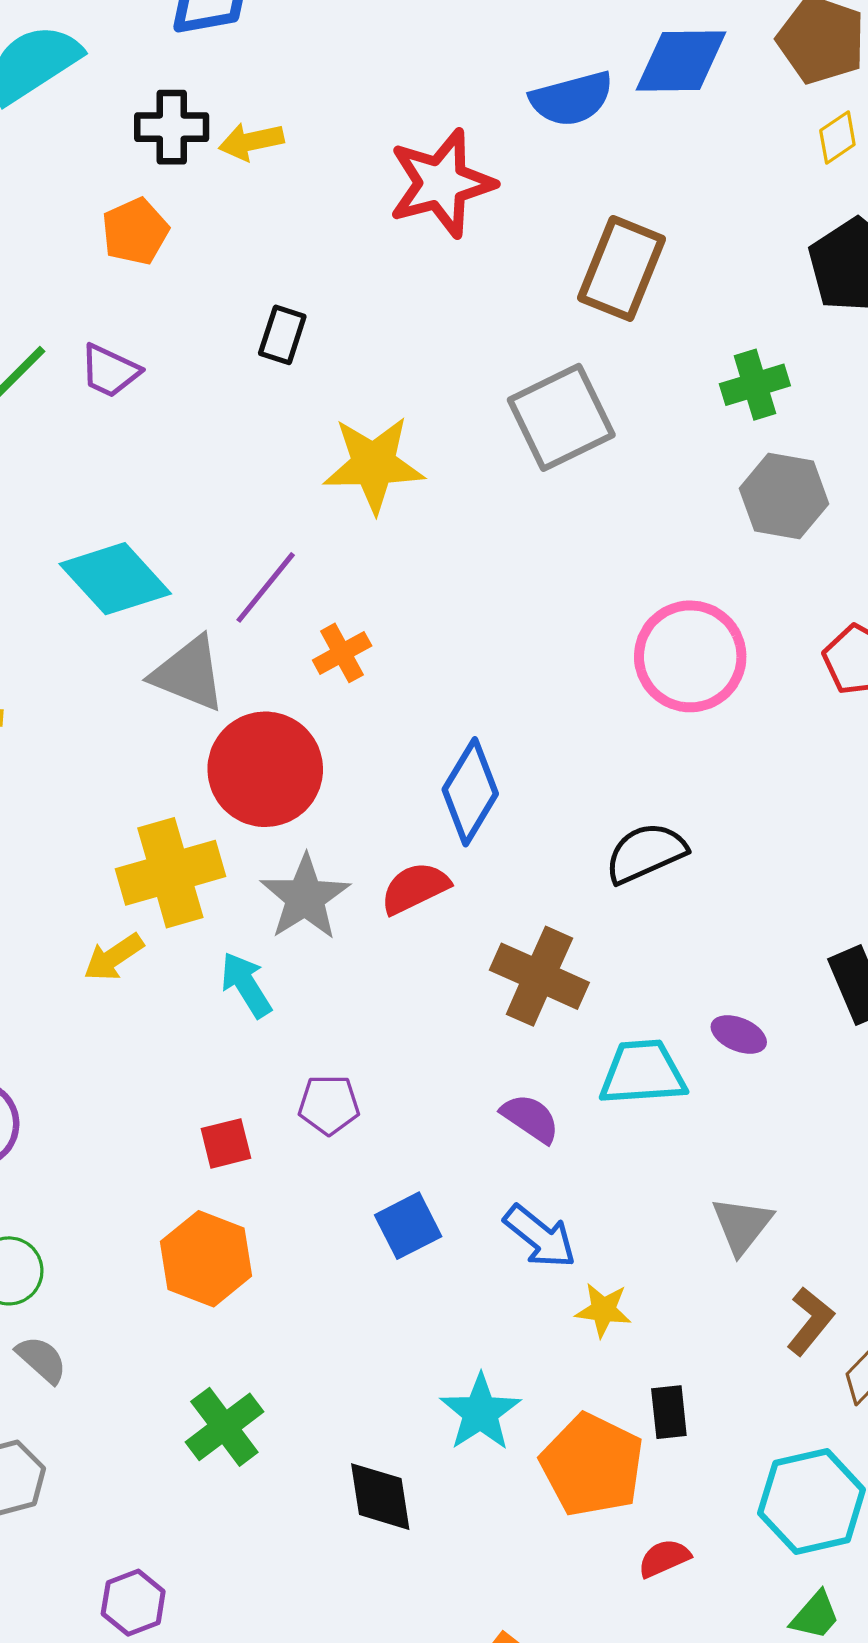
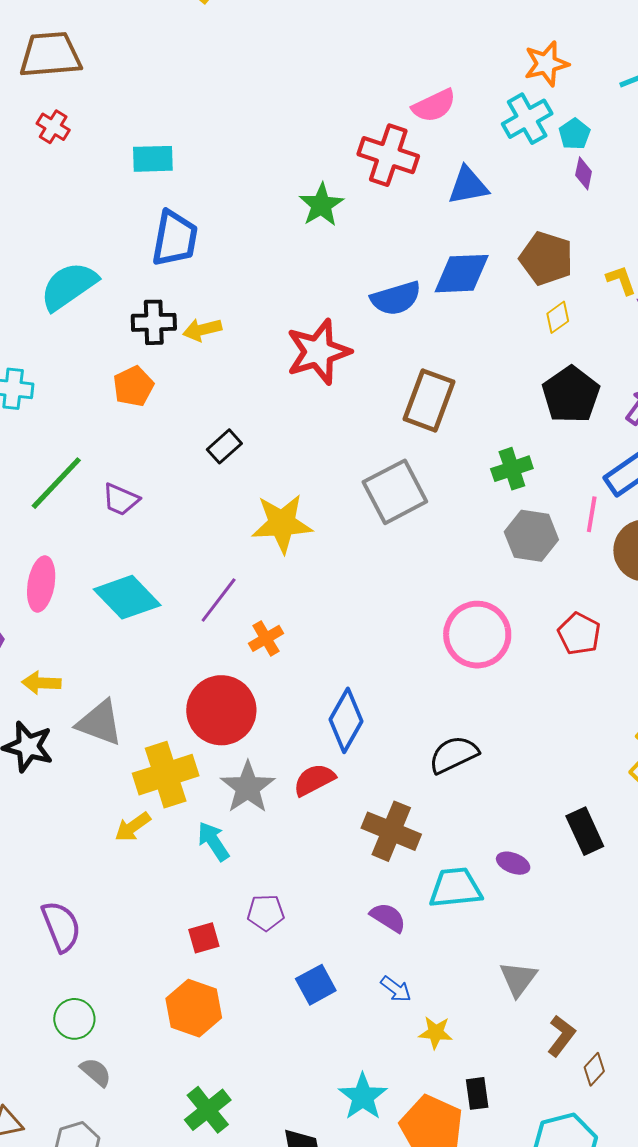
black rectangle: (282, 335) -> (224, 446), turned 32
purple trapezoid: (110, 371) -> (121, 500), moved
gray triangle: (189, 674) -> (100, 723), moved
blue arrow: (540, 1237) -> (396, 989), size x0.7

